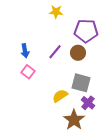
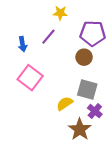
blue arrow: (25, 51) -> (23, 44), moved
purple line: (55, 52) -> (48, 37), moved
pink square: (28, 72) -> (30, 78), size x1.6

